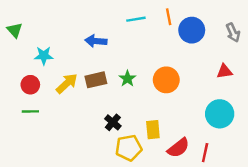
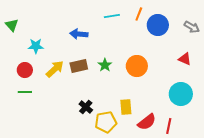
orange line: (169, 17) -> (139, 14), turned 32
gray arrow: (233, 33) -> (192, 27), turned -35
red triangle: (224, 71) -> (185, 59), turned 32
black cross: (113, 122) -> (86, 107), moved

